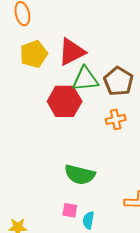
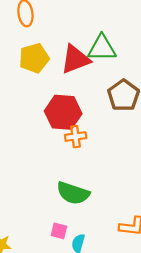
green triangle: (85, 79) -> (102, 48), moved
orange cross: (116, 119) -> (76, 137), moved

